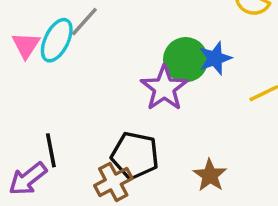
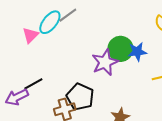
pink triangle: (26, 45) -> (30, 35), moved
black line: (51, 150) -> (33, 84), turned 60

